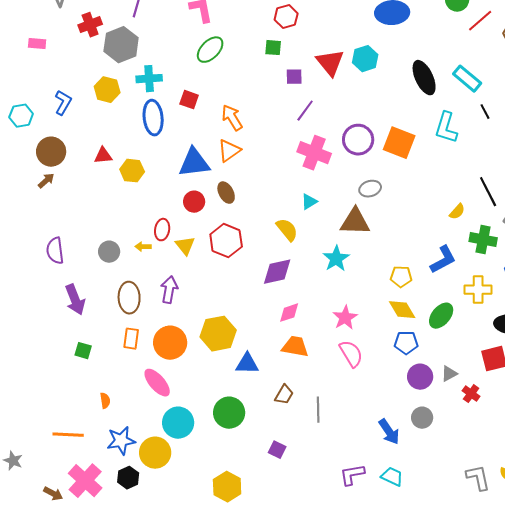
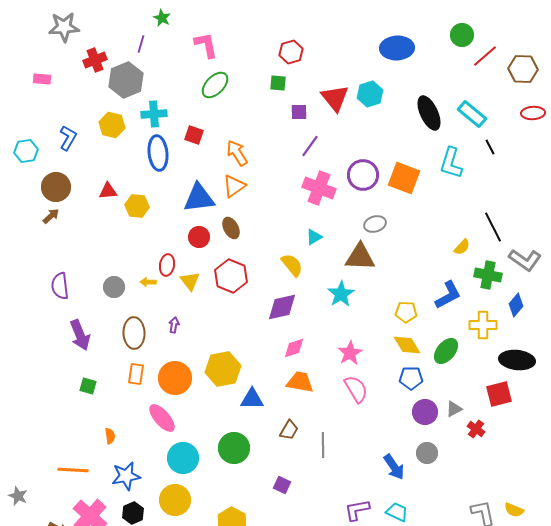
purple arrow: (169, 290) -> (174, 325), size x0.6
yellow circle: (155, 453) -> (175, 500), moved

